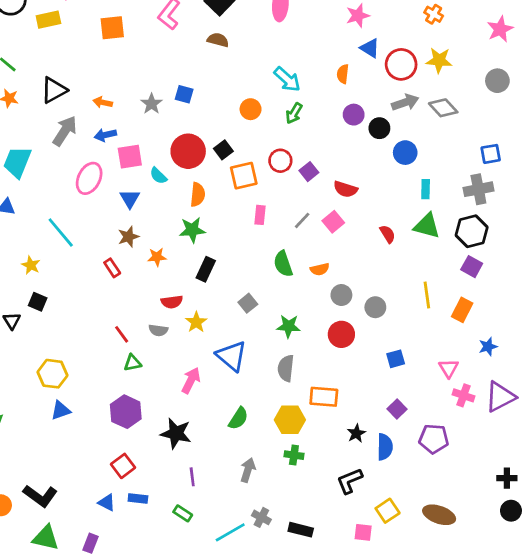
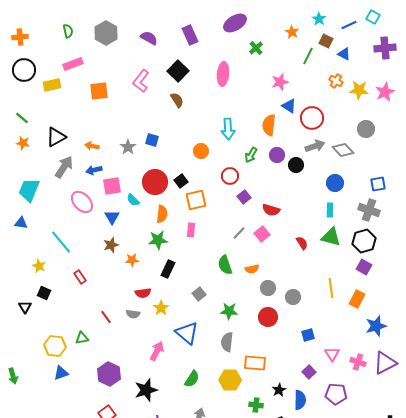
brown semicircle: (218, 40) -> (177, 100), turned 42
yellow star: (439, 60) -> (359, 90), moved
orange semicircle: (343, 74) -> (269, 125), size x1.5
cyan arrow: (287, 79) -> (228, 129), turned 45
gray circle: (497, 81) -> (366, 129), moved
green arrow: (294, 113) -> (251, 155), moved
blue circle: (405, 153) -> (335, 183), moved
red circle: (280, 161) -> (230, 176), moved
pink ellipse: (89, 178) -> (82, 202), turned -70
gray cross: (478, 189) -> (369, 210), turned 30
pink rectangle: (260, 215) -> (191, 230), moved
red rectangle: (112, 268) -> (80, 277), moved
blue star: (488, 347) -> (376, 326), size x1.5
green triangle: (133, 363) -> (82, 338), moved
pink triangle: (449, 368) -> (332, 354), moved
black star: (176, 433) -> (146, 390), turned -30
green cross: (294, 455) -> (256, 405), moved

